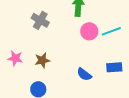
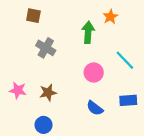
pink circle: (89, 31) -> (94, 72), moved
cyan line: (111, 31) -> (125, 60), turned 66

